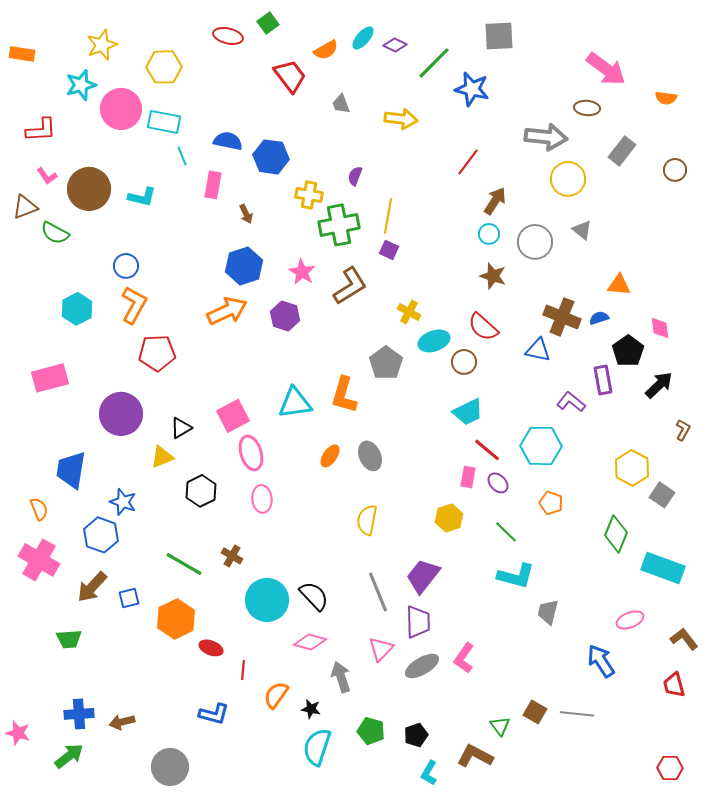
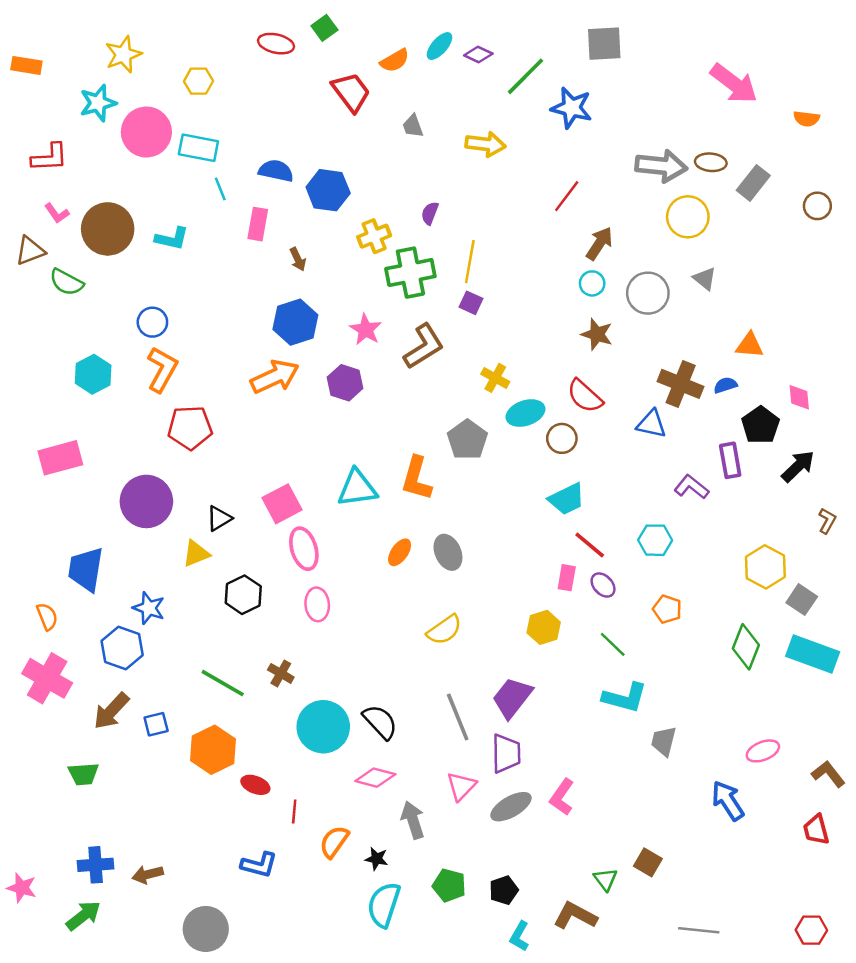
yellow hexagon: (164, 67) -> (198, 81), size x0.7
brown ellipse: (587, 108) -> (711, 162), moved
yellow cross: (309, 195) -> (374, 236), turned -32
cyan hexagon: (541, 446) -> (655, 540), size x0.7
yellow semicircle: (367, 520) -> (444, 630), turned -136
cyan rectangle: (663, 568) -> (813, 654), moved
gray line: (577, 714) -> (699, 930), moved

